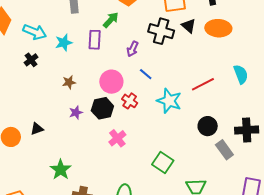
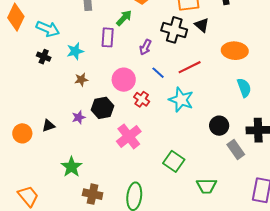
orange ellipse: (218, 28) -> (235, 51), moved
cyan star: (64, 43) -> (75, 51), moved
black cross: (31, 60) -> (44, 57), turned -32
cyan semicircle: (241, 74) -> (244, 88), moved
red line: (203, 84) -> (190, 67), moved
black hexagon: (102, 108) -> (102, 108), moved
purple star: (76, 113) -> (79, 117), moved
pink cross: (117, 138) -> (129, 136), size x1.4

